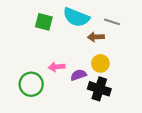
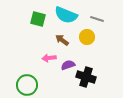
brown arrow: (96, 37) -> (62, 40), moved, turned 40
yellow circle: (100, 63) -> (87, 37), moved
green circle: (31, 84) -> (27, 85), moved

